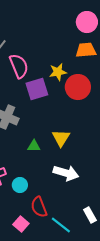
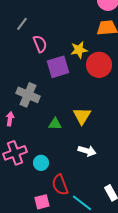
pink semicircle: (19, 66) -> (40, 44), size x0.7
white arrow: (66, 173) -> (87, 151), size x0.7
pink square: (21, 224) -> (42, 202), turned 35

